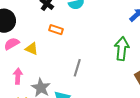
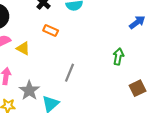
green arrow: (122, 49) -> (118, 57), size x0.7

